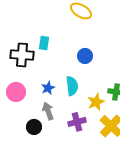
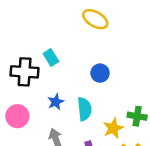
cyan rectangle: (44, 43) -> (51, 57), turned -40
blue star: (48, 88) -> (56, 102), moved

